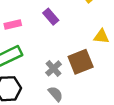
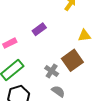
purple rectangle: (51, 17) -> (39, 29), turned -72

